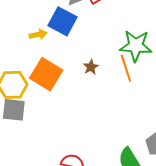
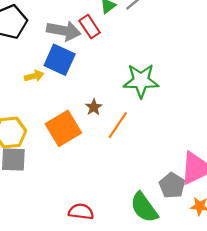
orange line: (126, 68) -> (118, 125), moved, turned 56
orange square: (46, 74) -> (63, 128), moved, turned 32

